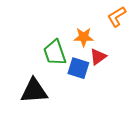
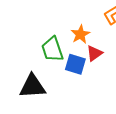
orange star: (84, 37) -> (80, 34), turned -30

